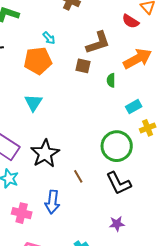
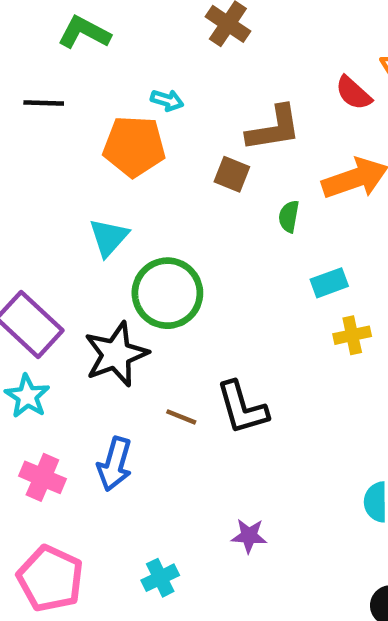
cyan arrow: (49, 38) -> (167, 100), turned -40
green circle: (117, 146) -> (167, 293), moved
brown line: (78, 176) -> (181, 417), turned -48
black L-shape: (119, 183) -> (242, 408), moved

